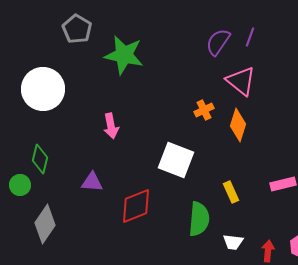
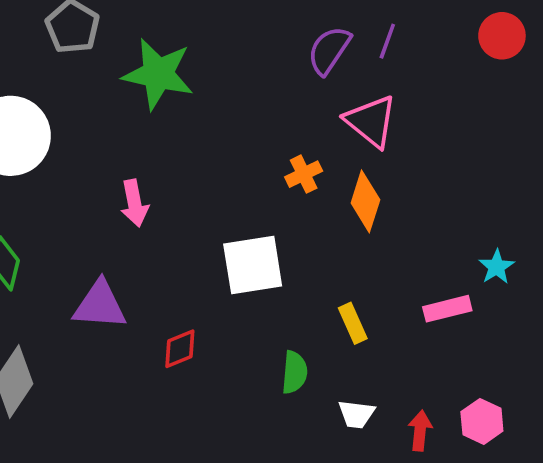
white square: (176, 160) -> (253, 265), turned -30
purple triangle: (92, 182) -> (100, 305), size x1.4
red diamond: (136, 206) -> (180, 349), size x0.6
green semicircle: (199, 219) -> (295, 372), size x0.7

